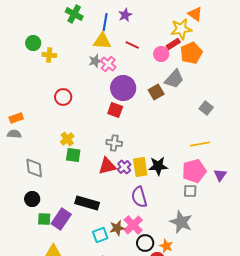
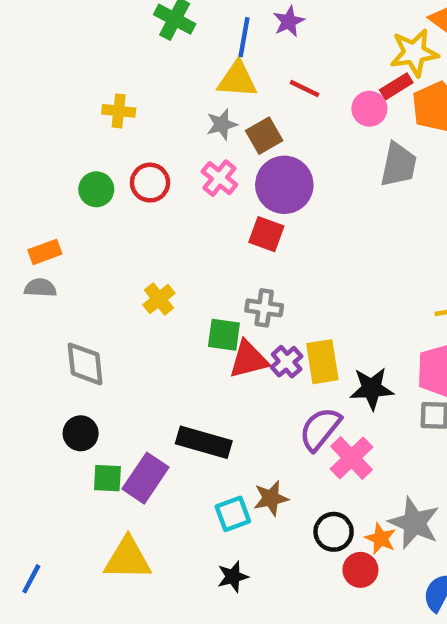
green circle: (33, 43) -> (96, 189), moved
pink cross: (108, 64) -> (219, 178), moved
gray trapezoid: (174, 79) -> (398, 165), turned -30
brown square: (156, 92) -> (264, 136), moved
red circle: (63, 97) -> (150, 183), moved
green square: (73, 155) -> (224, 335), moved
black star: (158, 166) -> (372, 389), moved
purple semicircle: (139, 197) -> (320, 429), turned 55
gray star: (181, 222) -> (414, 523), moved
pink cross: (133, 225) -> (351, 458), moved

